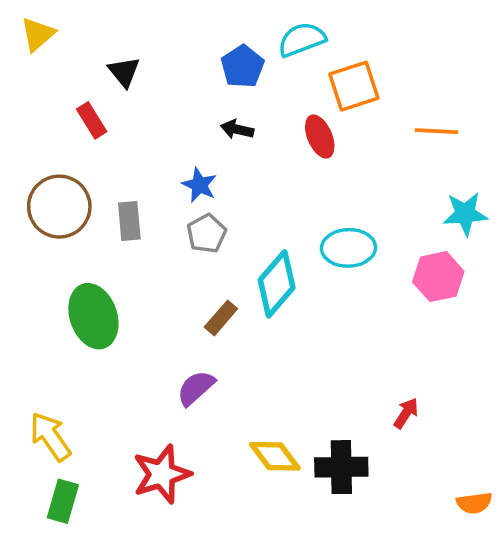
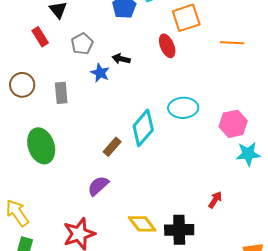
black arrow: (237, 129) -> (121, 59), moved
brown circle: (59, 207) -> (22, 85), size x0.7
cyan star: (465, 214) -> (248, 154), moved
gray pentagon: (207, 234) -> (82, 44), moved

